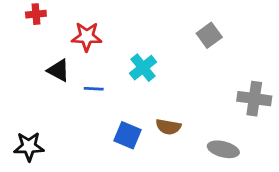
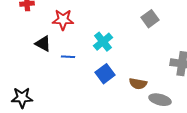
brown semicircle: (168, 127) -> (138, 84), moved
blue square: (128, 135) -> (105, 74), moved, turned 30

